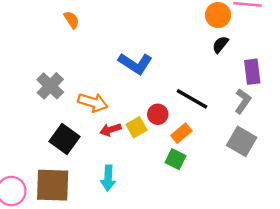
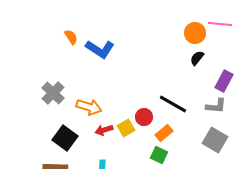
blue L-shape: (135, 63) -> (100, 49), moved
purple rectangle: (252, 72) -> (224, 81), turned 35
gray L-shape: (243, 101) -> (216, 106), turned 60

